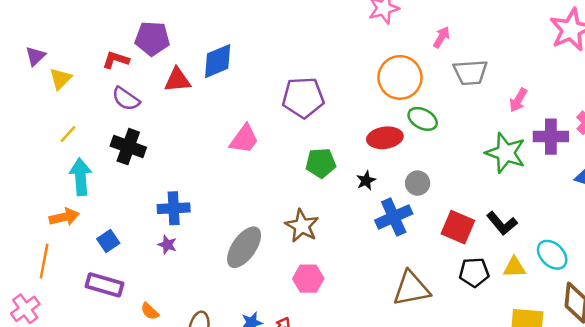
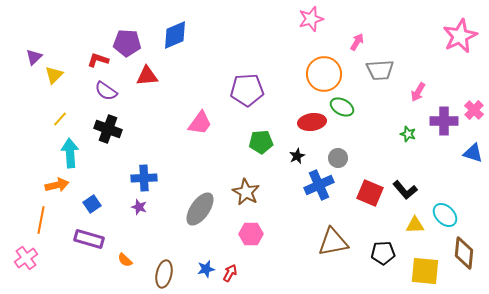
blue diamond: (218, 61) -> (175, 35), moved
green star: (506, 153) -> (408, 134), size x0.5
black pentagon: (474, 272) -> (383, 253), moved

